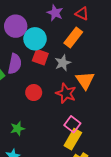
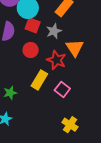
red circle: (34, 93) -> (31, 50), moved
yellow rectangle: (73, 139) -> (39, 80), moved

